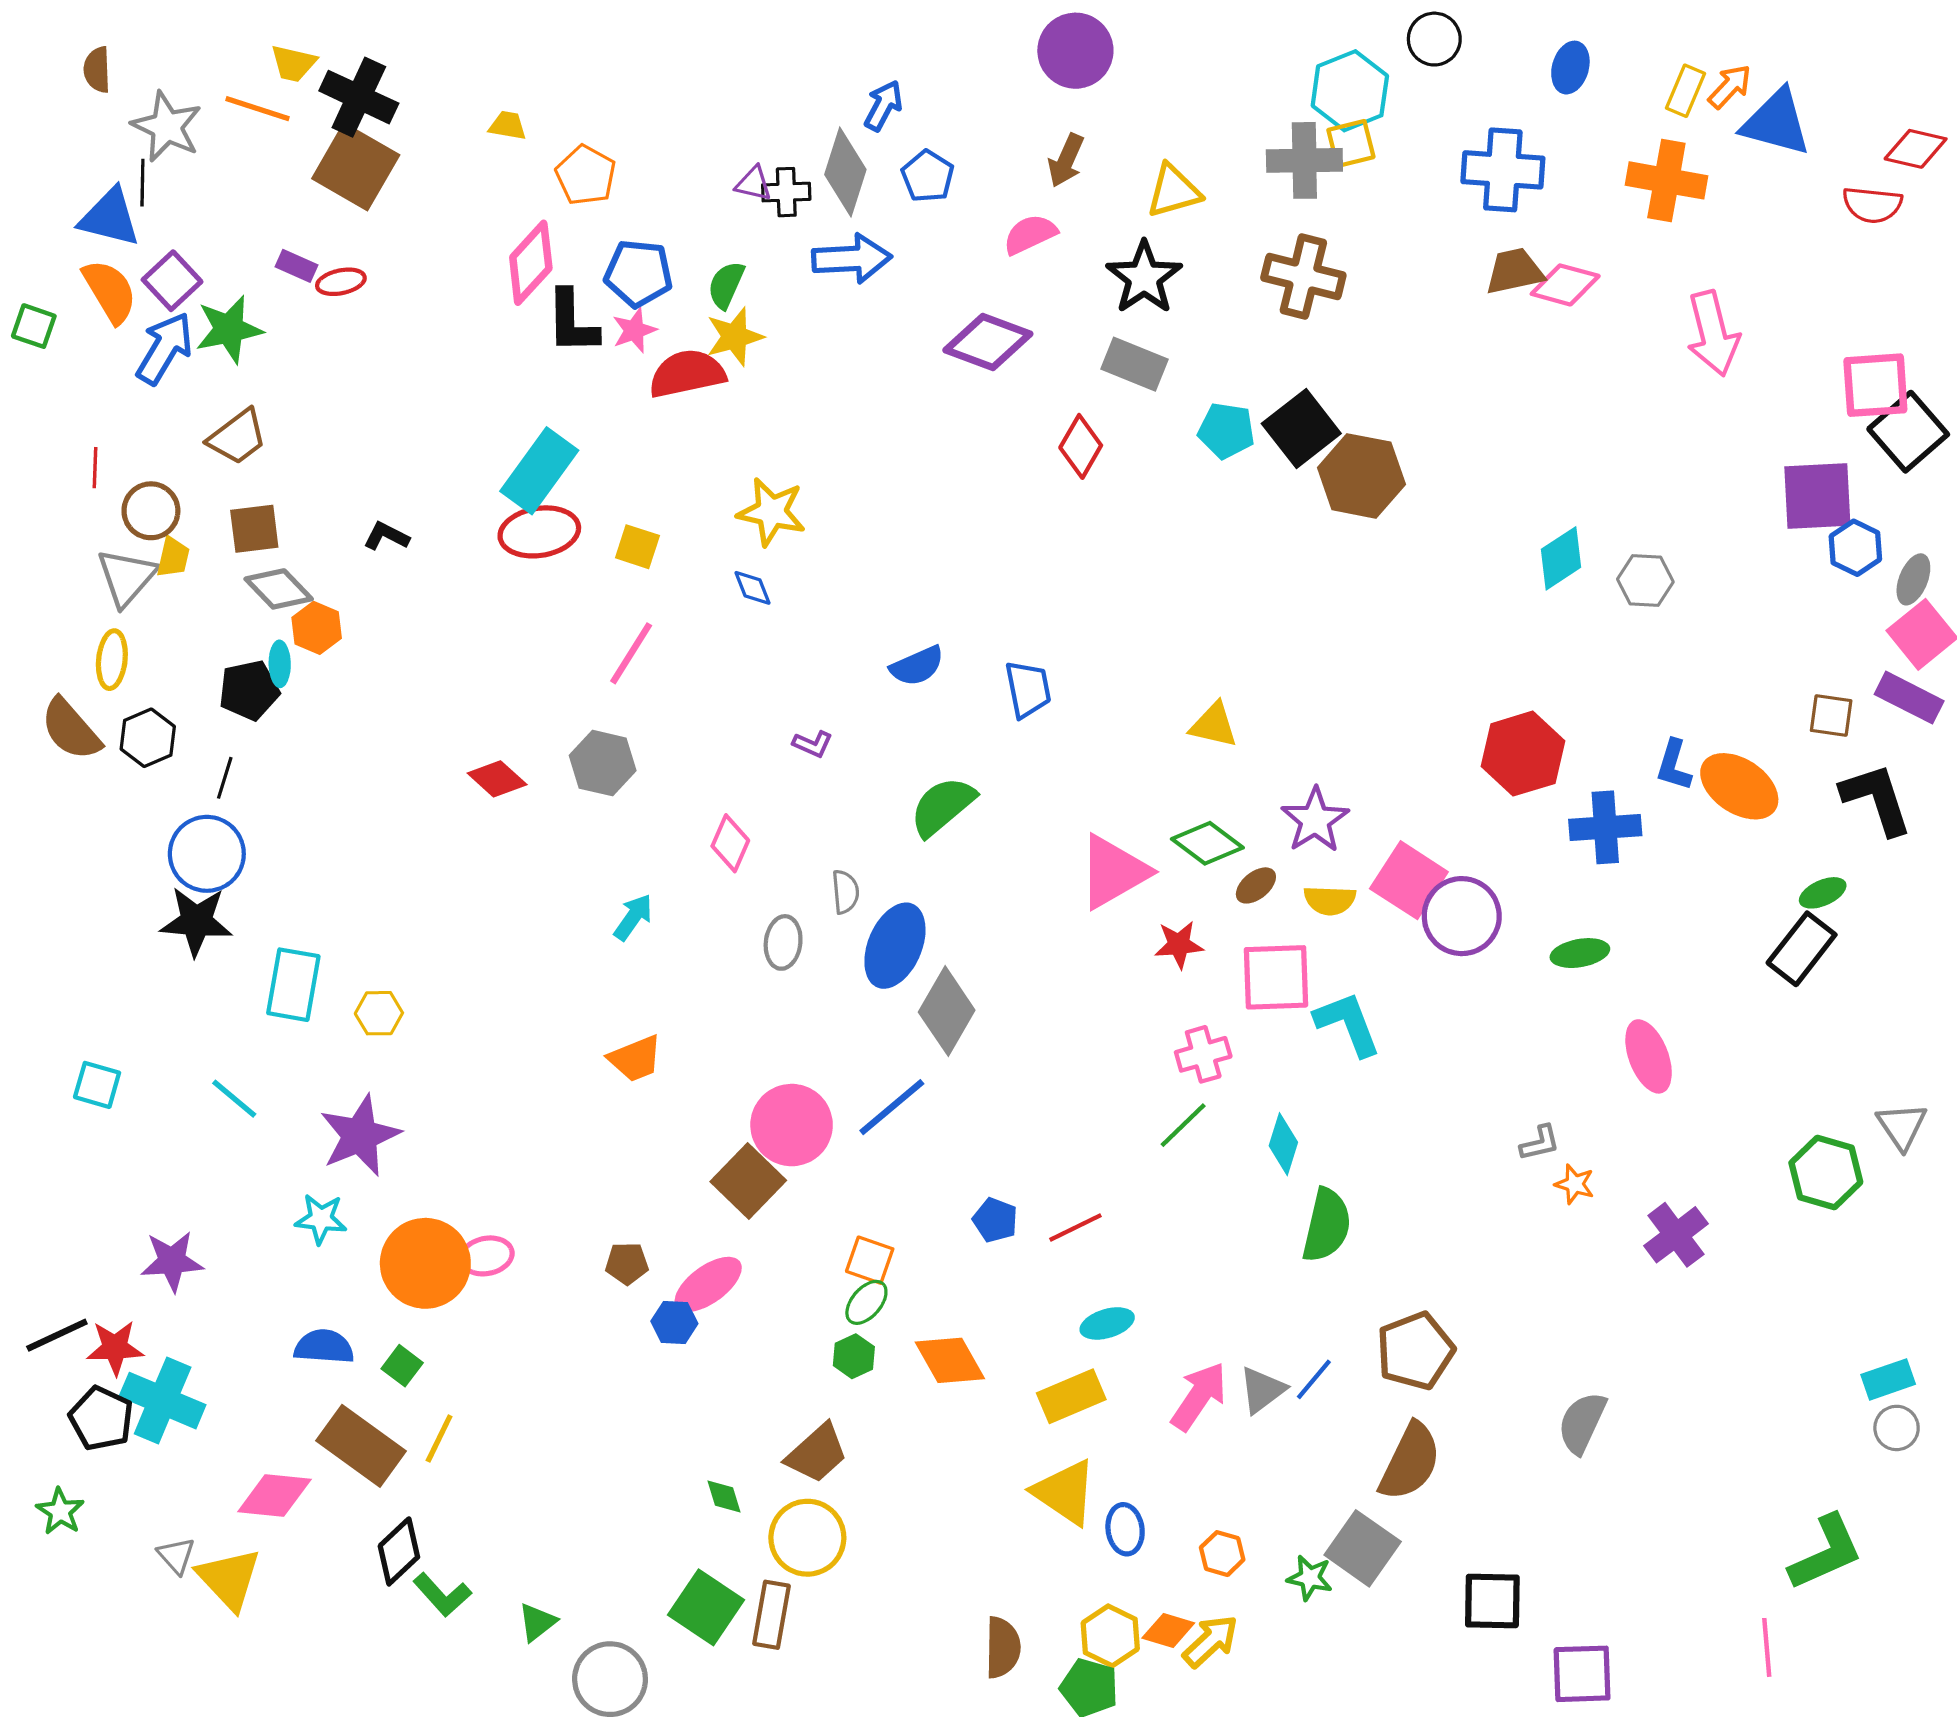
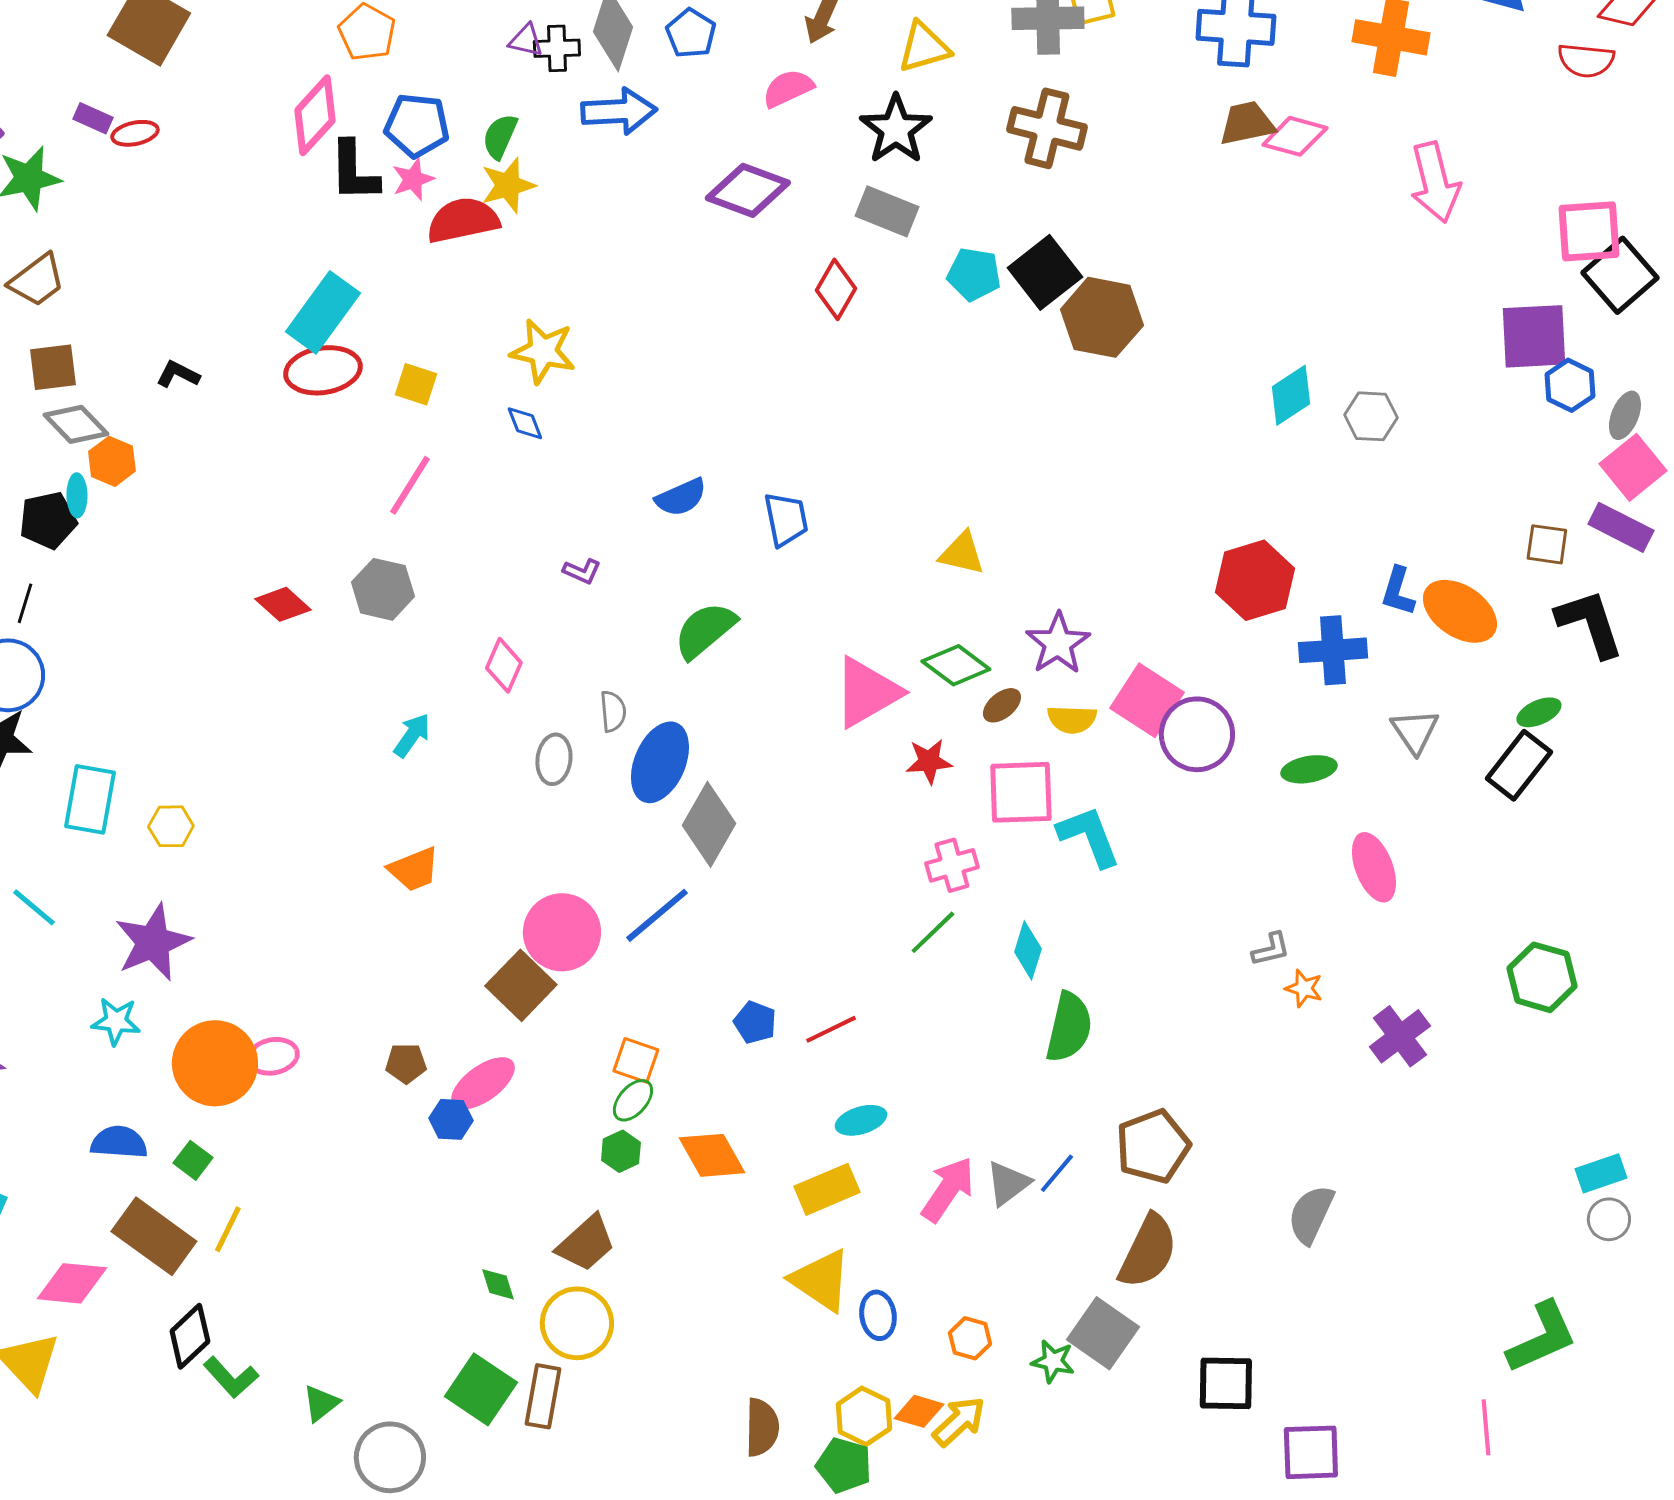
gray triangle: (1902, 1126) -> (1415, 731), moved

